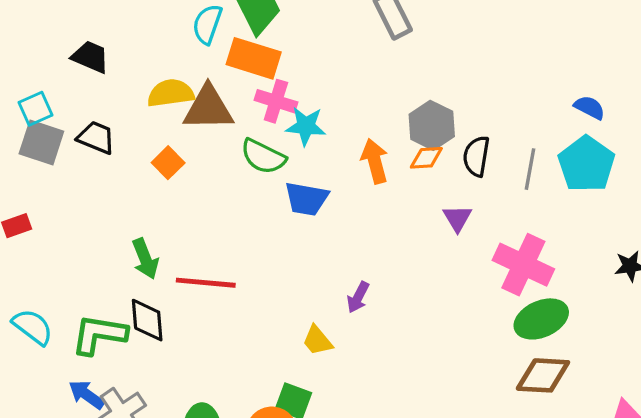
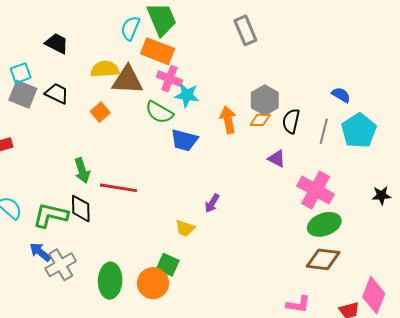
blue semicircle: (589, 107) -> (341, 95), moved
purple triangle: (457, 218) -> (277, 159), turned -36
yellow trapezoid: (317, 341) -> (185, 228), turned -35

